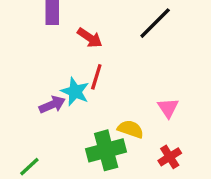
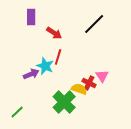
green cross: (106, 150) -> (64, 102), turned -30
red cross: (170, 157) -> (89, 83), moved, turned -32

